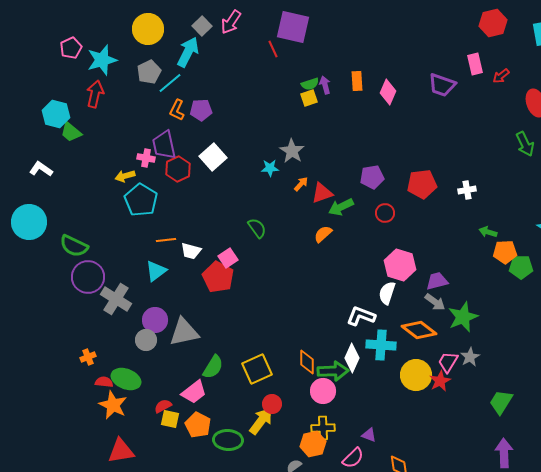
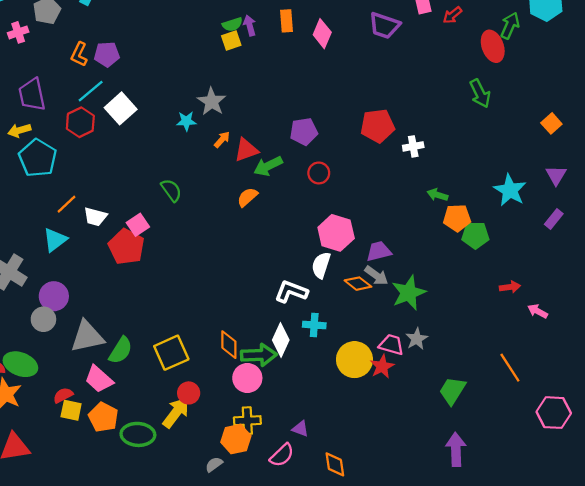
cyan line: (170, 83) -> (91, 91), moved
purple trapezoid: (164, 145) -> (32, 95), moved
pink cross: (146, 158) -> (18, 32), moved, turned -30
red pentagon: (422, 184) -> (378, 126), moved
orange line: (166, 240) -> (66, 204), turned -36
orange diamond: (419, 330) -> (358, 284), moved, size x0.7
gray triangle: (184, 332) -> (87, 337), moved
cyan cross: (381, 345) -> (314, 325), size x0.7
pink trapezoid: (448, 362) -> (391, 345), turned 75
pink trapezoid: (194, 392) -> (99, 379), turned 80

